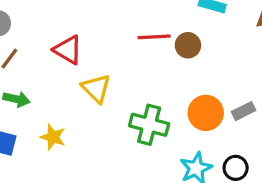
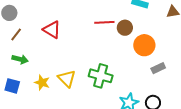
yellow triangle: (96, 88) -> (67, 79), moved
orange circle: (206, 113) -> (144, 45), moved

